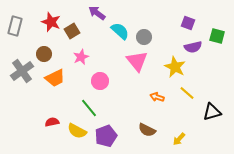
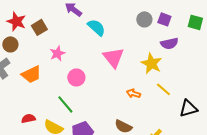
red star: (51, 22) -> (16, 21), moved
brown square: (72, 31) -> (39, 27), moved
green square: (217, 36) -> (195, 22), moved
gray circle: (144, 37) -> (144, 19), moved
brown circle: (44, 54) -> (10, 44), moved

